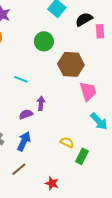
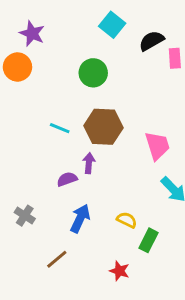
brown hexagon: (71, 64) -> (103, 127), moved
blue arrow: (24, 141) -> (80, 218), moved
red star: (52, 183) -> (119, 271), moved

